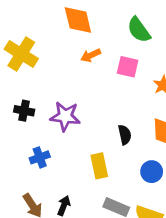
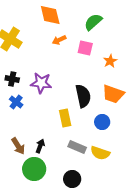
green semicircle: (139, 30) -> (93, 22), turned 84
black semicircle: (125, 135) -> (83, 96), size x1.6
blue cross: (40, 157) -> (16, 102), moved, turned -32

